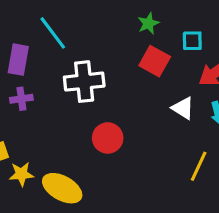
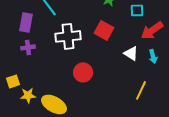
red square: (155, 61) -> (104, 30), moved

